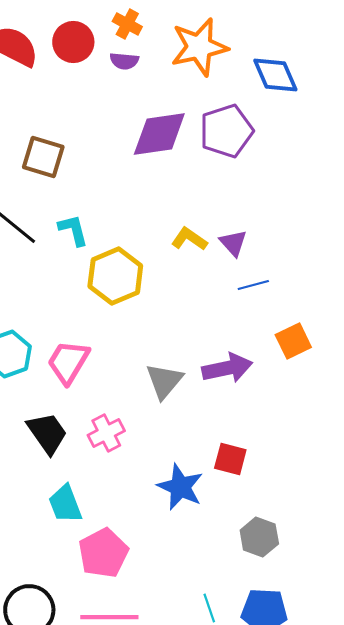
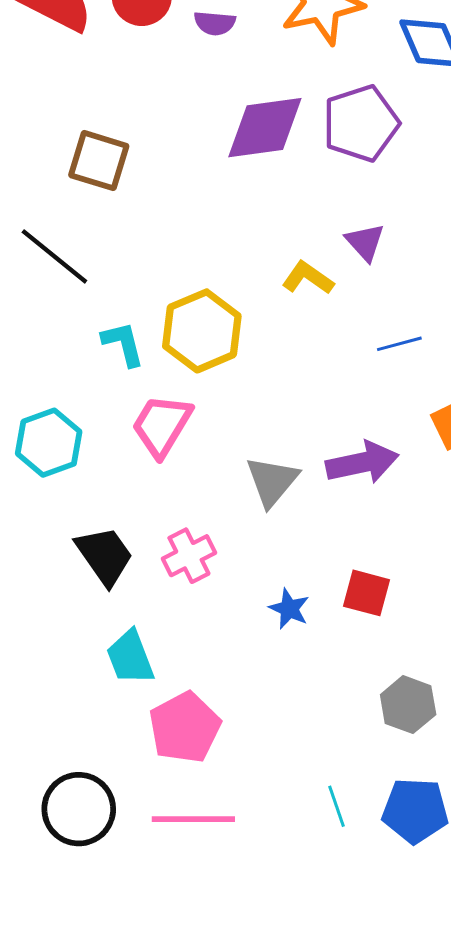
cyan L-shape: (73, 230) -> (123, 344), moved
purple triangle: (233, 243) -> (365, 242), moved
pink trapezoid: (68, 362) -> (162, 425), moved
blue star: (180, 487) -> (289, 609), moved, size x0.6

